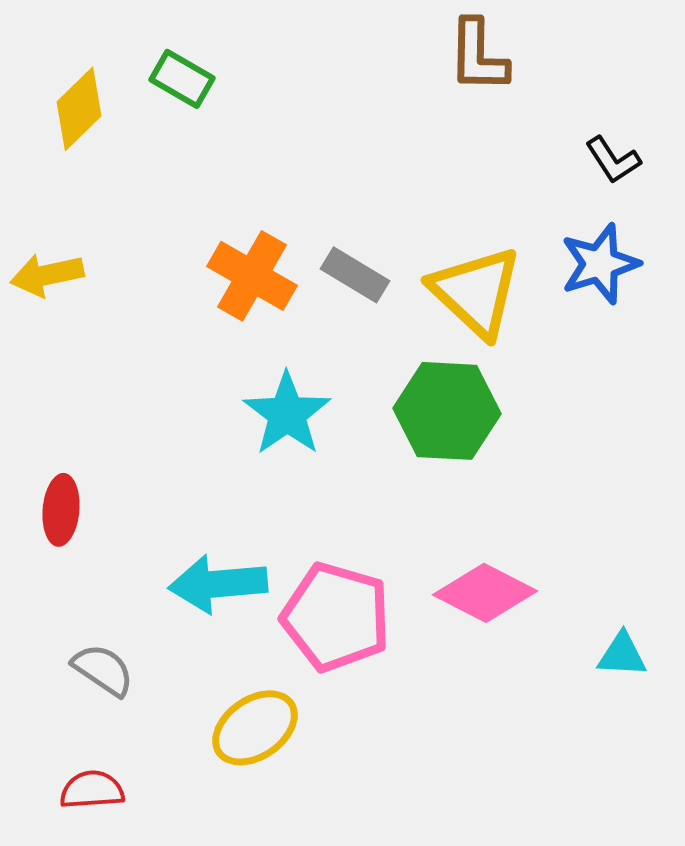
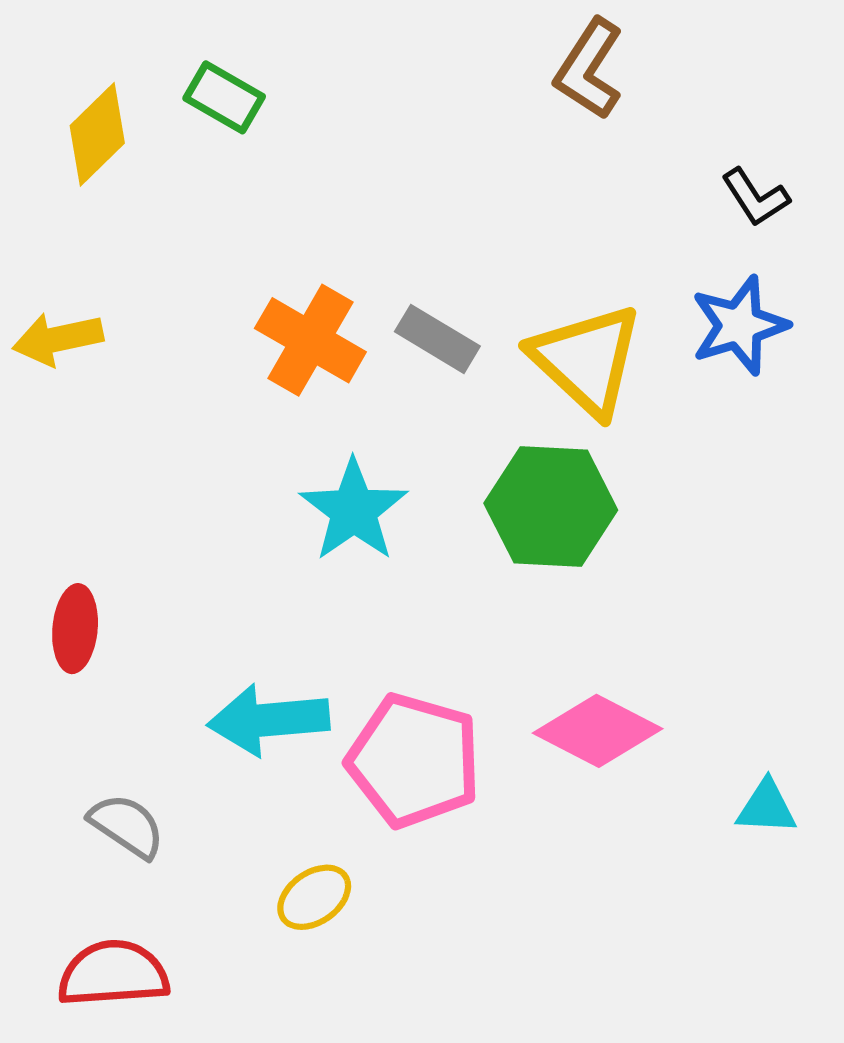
brown L-shape: (478, 56) -> (589, 69), turned 32
yellow ellipse: (255, 728) -> (314, 897), size x0.7
red semicircle: (92, 790) -> (113, 974), size x1.4

